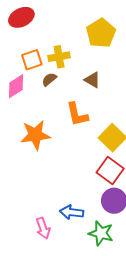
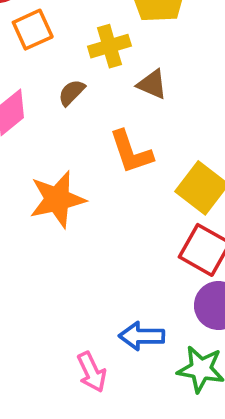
yellow cross: (59, 57) -> (109, 46), moved
orange square: (32, 60) -> (33, 30), moved

